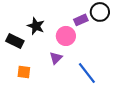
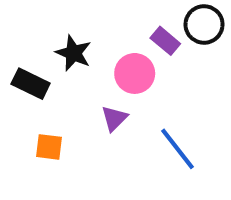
purple rectangle: (81, 20) -> (165, 41), turned 64

